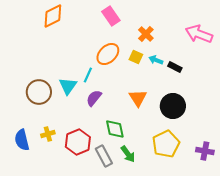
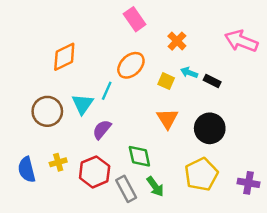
orange diamond: (53, 16) -> (64, 57), moved
yellow square: (136, 57) -> (166, 81), moved
purple semicircle: (94, 98) -> (102, 130), moved

